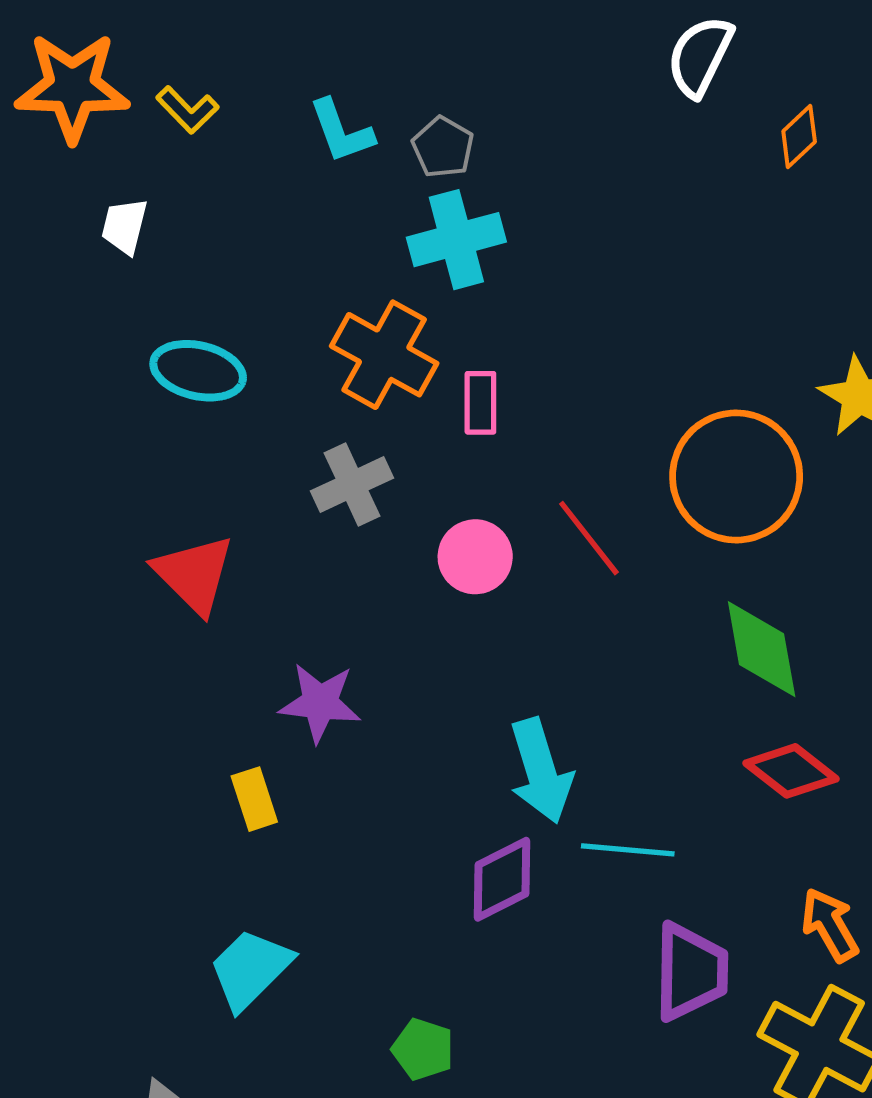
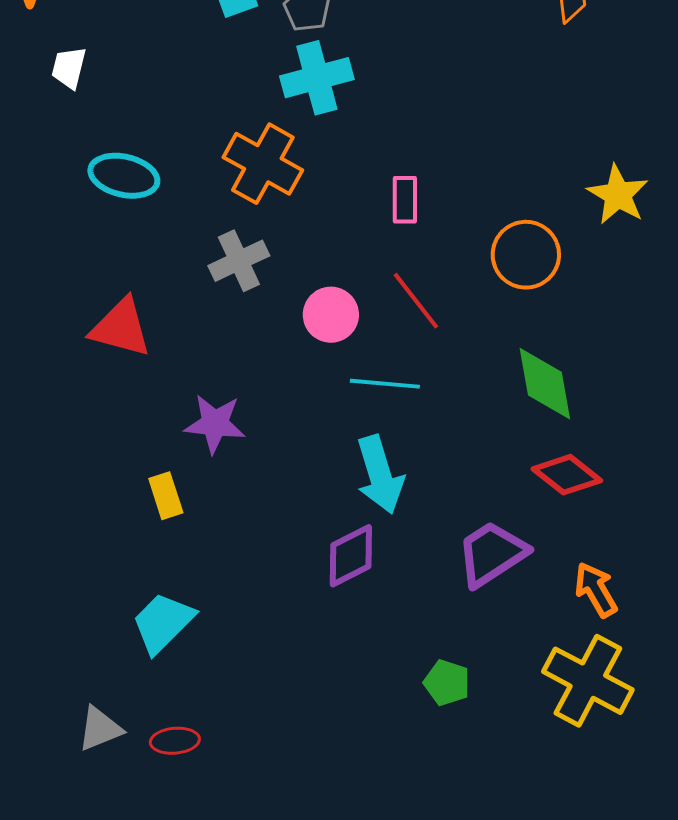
pink rectangle: (480, 403) -> (405, 200), moved
orange circle: (736, 476) -> (526, 255), size x0.7
red triangle: (194, 574) -> (121, 328), turned -30
cyan line: (628, 850) -> (385, 384), moved
purple trapezoid: (691, 972) -> (492, 554), moved, turned -124
green pentagon: (423, 1049) -> (447, 683), moved

